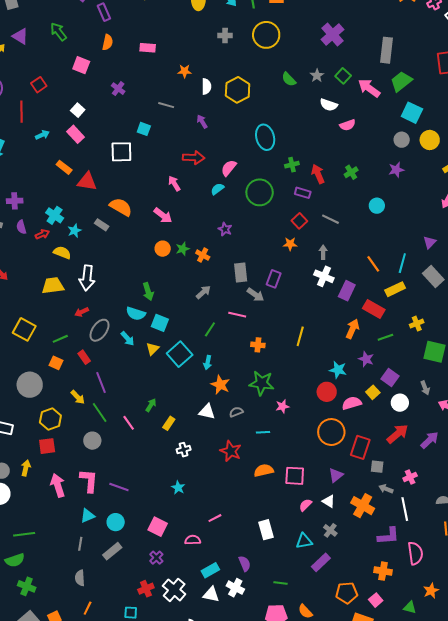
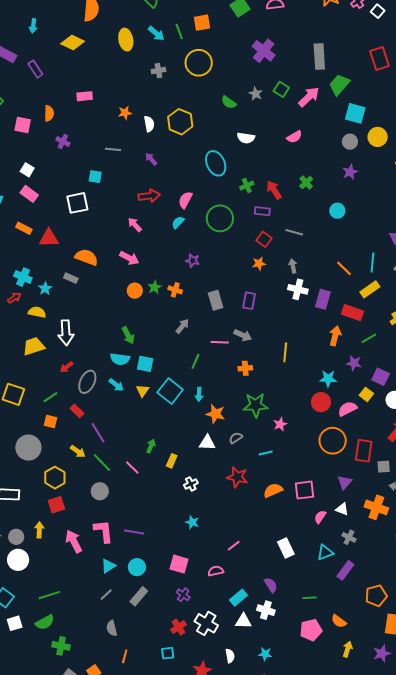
orange semicircle: (108, 42) -> (49, 113), moved
pink arrow: (369, 88) -> (309, 97), turned 110
white semicircle: (329, 105) -> (246, 138), moved
gray arrow: (255, 295) -> (243, 335), moved
gray line: (80, 544) -> (106, 595), turned 48

